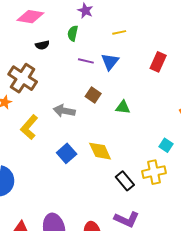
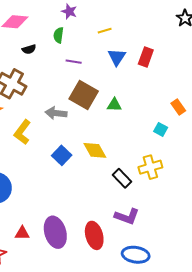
blue triangle: (110, 62) -> (117, 57), moved
brown square: (93, 95) -> (84, 95), size x1.8
cyan square: (166, 145) -> (161, 129), moved

